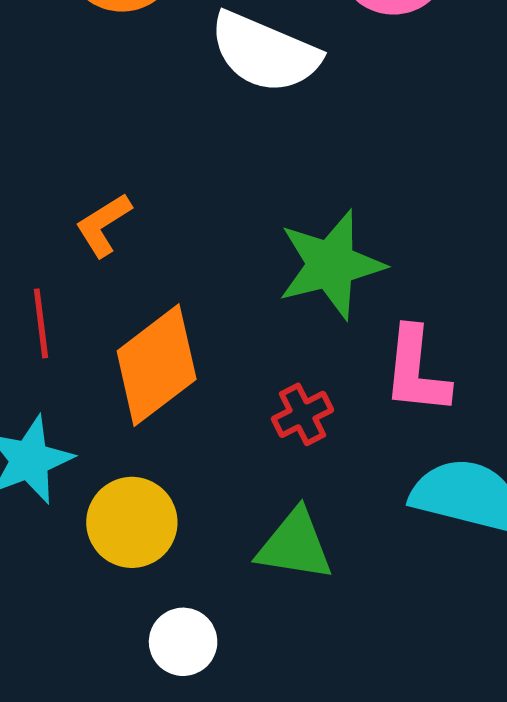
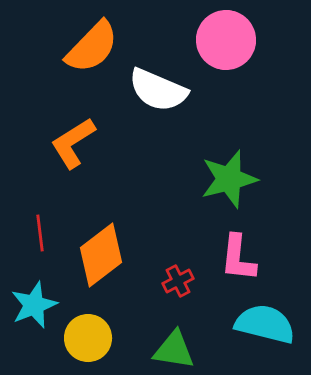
orange L-shape: (103, 225) -> (73, 143), moved, size x1.5
green star: (331, 265) -> (229, 179), moved

